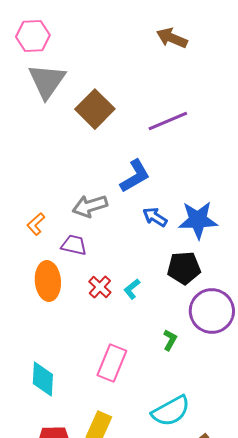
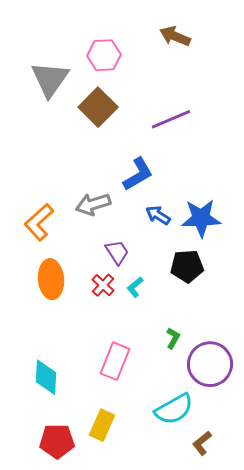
pink hexagon: (33, 36) -> (104, 55), moved
orange L-shape: (36, 224) -> (39, 222), size x1.6
purple trapezoid: (74, 245) -> (117, 252), moved, turned 44
purple circle: (212, 311) -> (210, 364), moved

